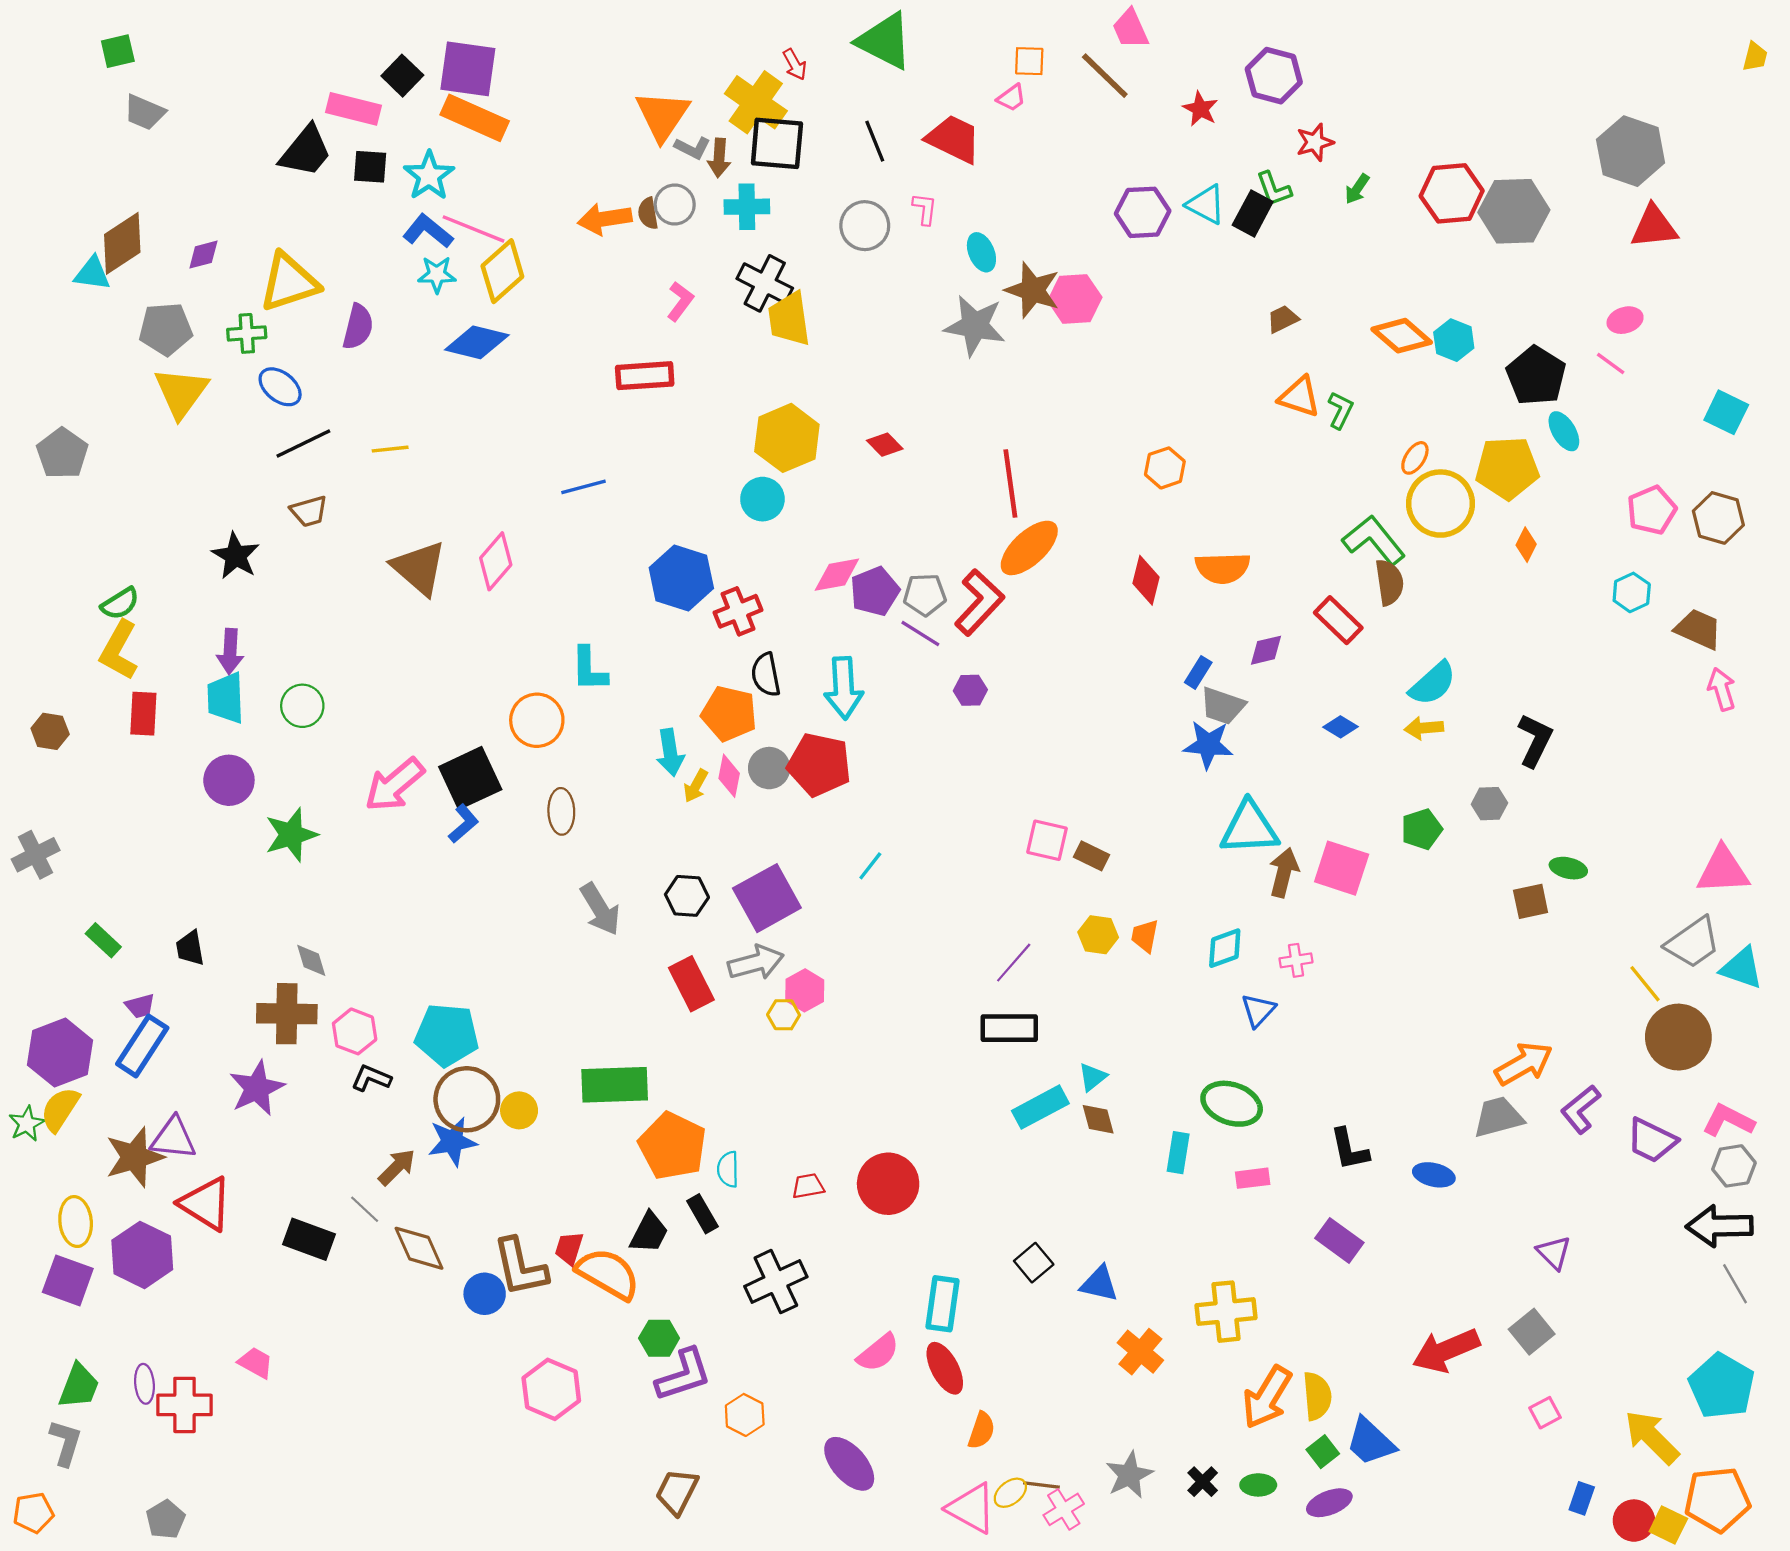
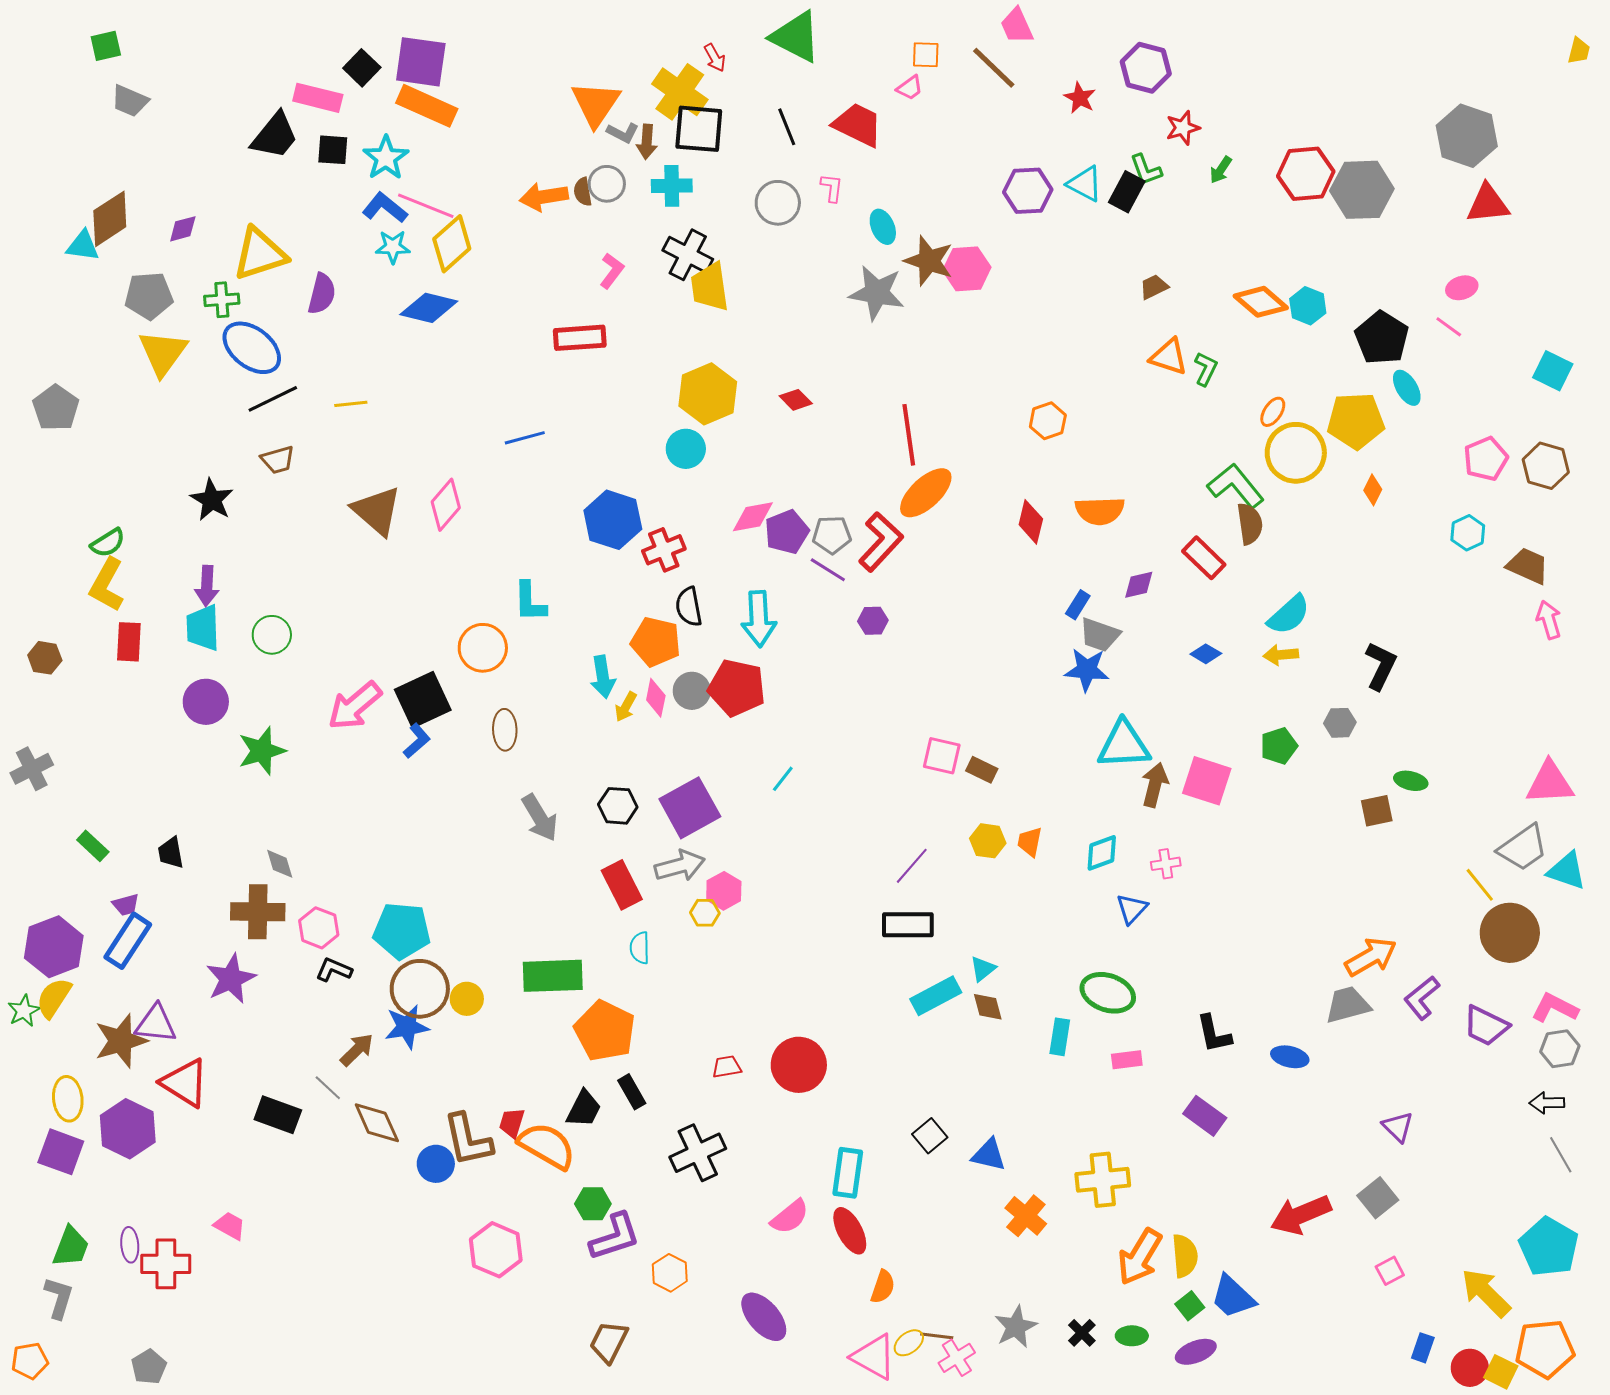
blue ellipse: (280, 387) -> (252, 348), size x1.5
cyan semicircle: (728, 1169) -> (640, 948), moved
black arrow: (1719, 1226) -> (1547, 1103), size x0.6

